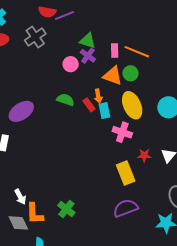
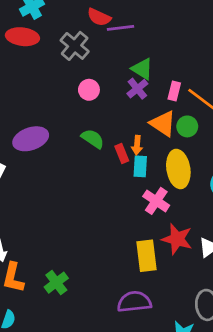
gray cross: (35, 37) -> (75, 46), turned -30
pink circle: (71, 64) -> (89, 90), moved
red star: (144, 155) -> (177, 239), size x1.6

